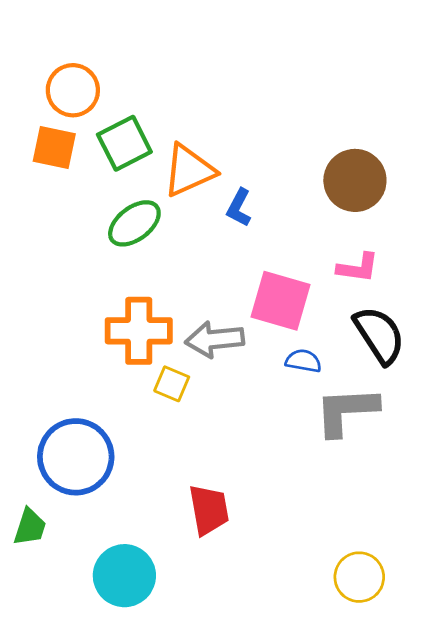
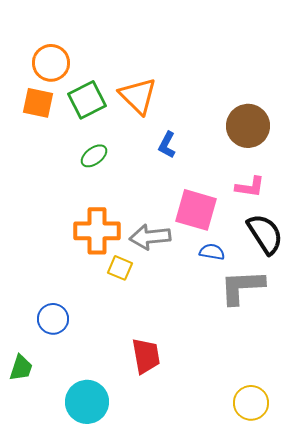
orange triangle: (189, 170) -> (138, 96), moved, turned -51
green ellipse: (134, 223) -> (94, 156), size x0.7
blue circle: (76, 457) -> (53, 319), size x0.6

